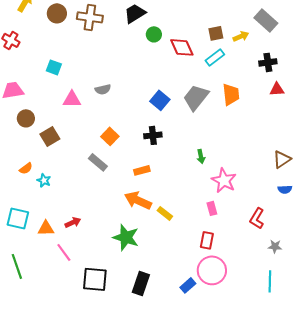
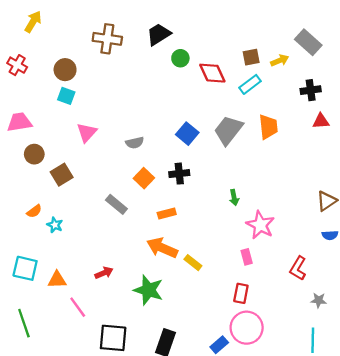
brown circle: (57, 13) -> (65, 70), moved
gray semicircle: (103, 89) -> (135, 143), moved
pink triangle: (72, 99) -> (87, 132), turned -48
orange square: (110, 136) -> (144, 178), moved
red arrow: (73, 222) -> (104, 273), moved

